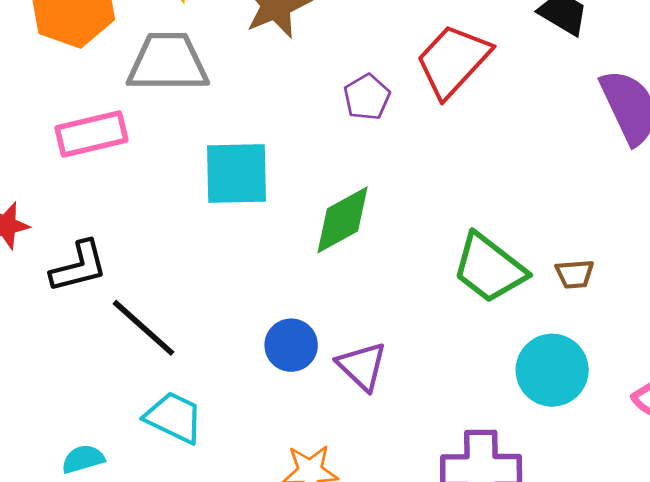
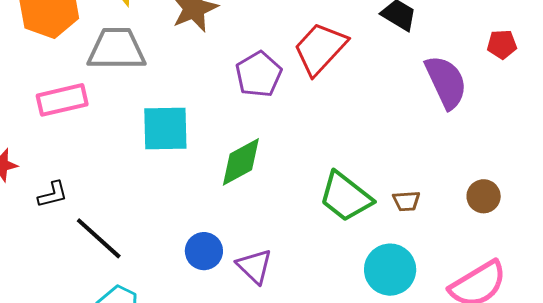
purple pentagon: (367, 97) -> (259, 74), size x1.4
black L-shape: (79, 267) -> (53, 194), size x0.7

